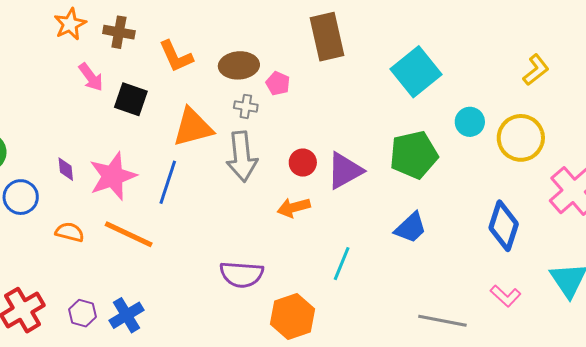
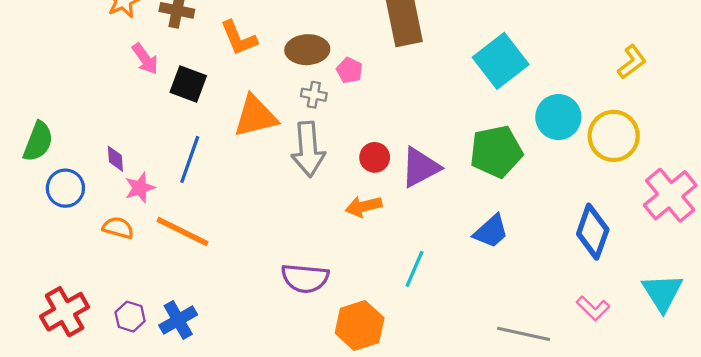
cyan circle: (470, 122) -> (558, 117), size x1.4
pink star: (113, 176) -> (140, 188), moved, size x0.6
blue line: (168, 182) -> (190, 159), moved

